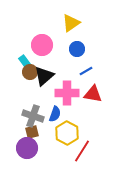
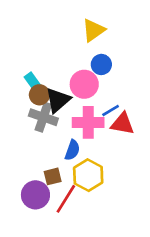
pink circle: (42, 45) -> (84, 84), moved
blue line: (86, 71) -> (111, 111), moved
gray cross: (33, 116) -> (43, 117), moved
brown square: (32, 132) -> (53, 176), moved
red line: (82, 151) -> (66, 199), moved

